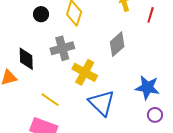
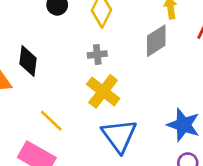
gray diamond: (117, 44) -> (156, 41), moved
gray cross: (62, 48) -> (97, 55), moved, size x0.6

